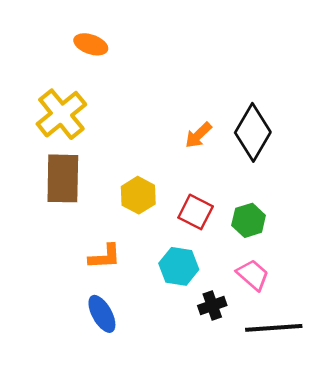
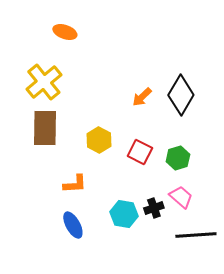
cyan hexagon: (179, 266) -> (124, 214), moved
black cross: (212, 306) -> (154, 208), moved

